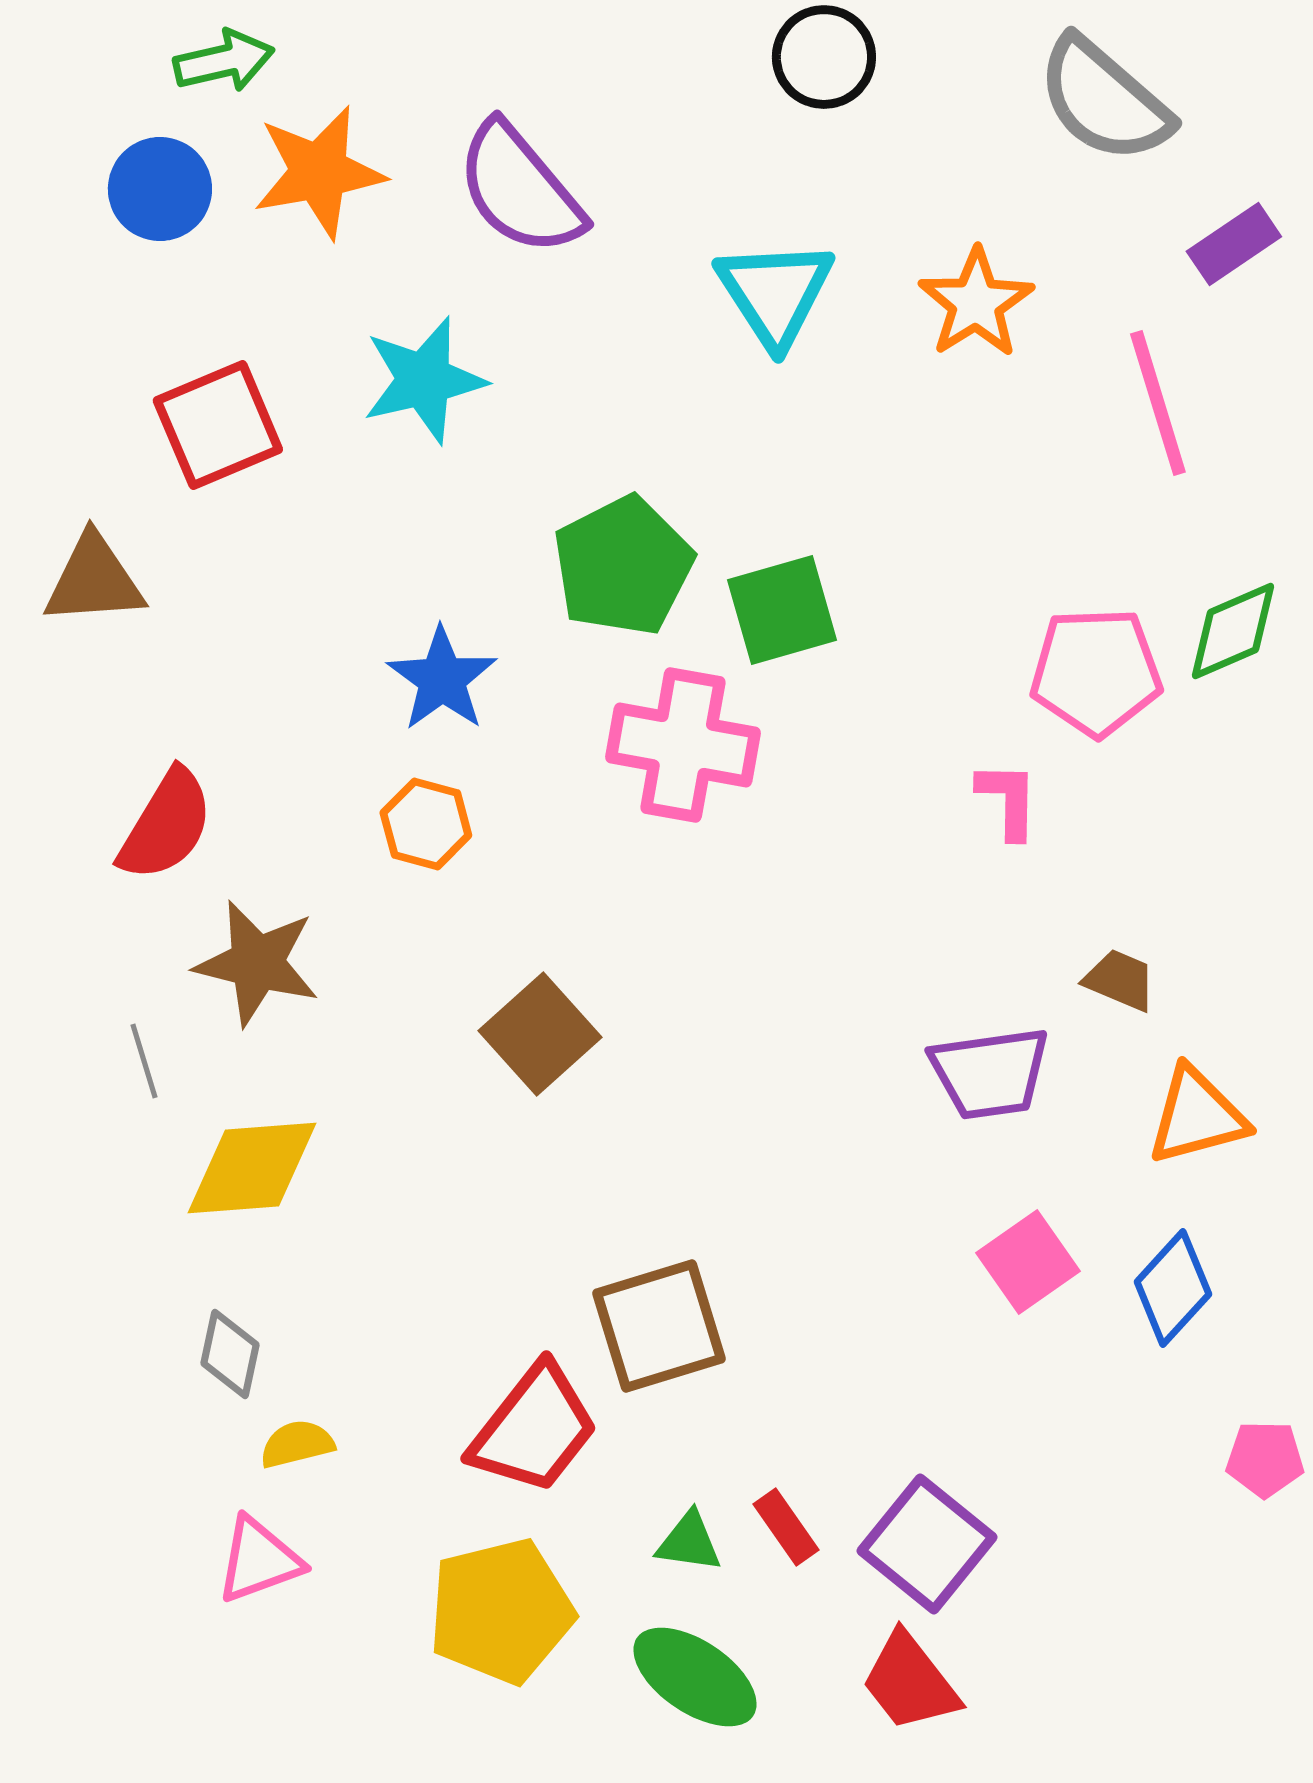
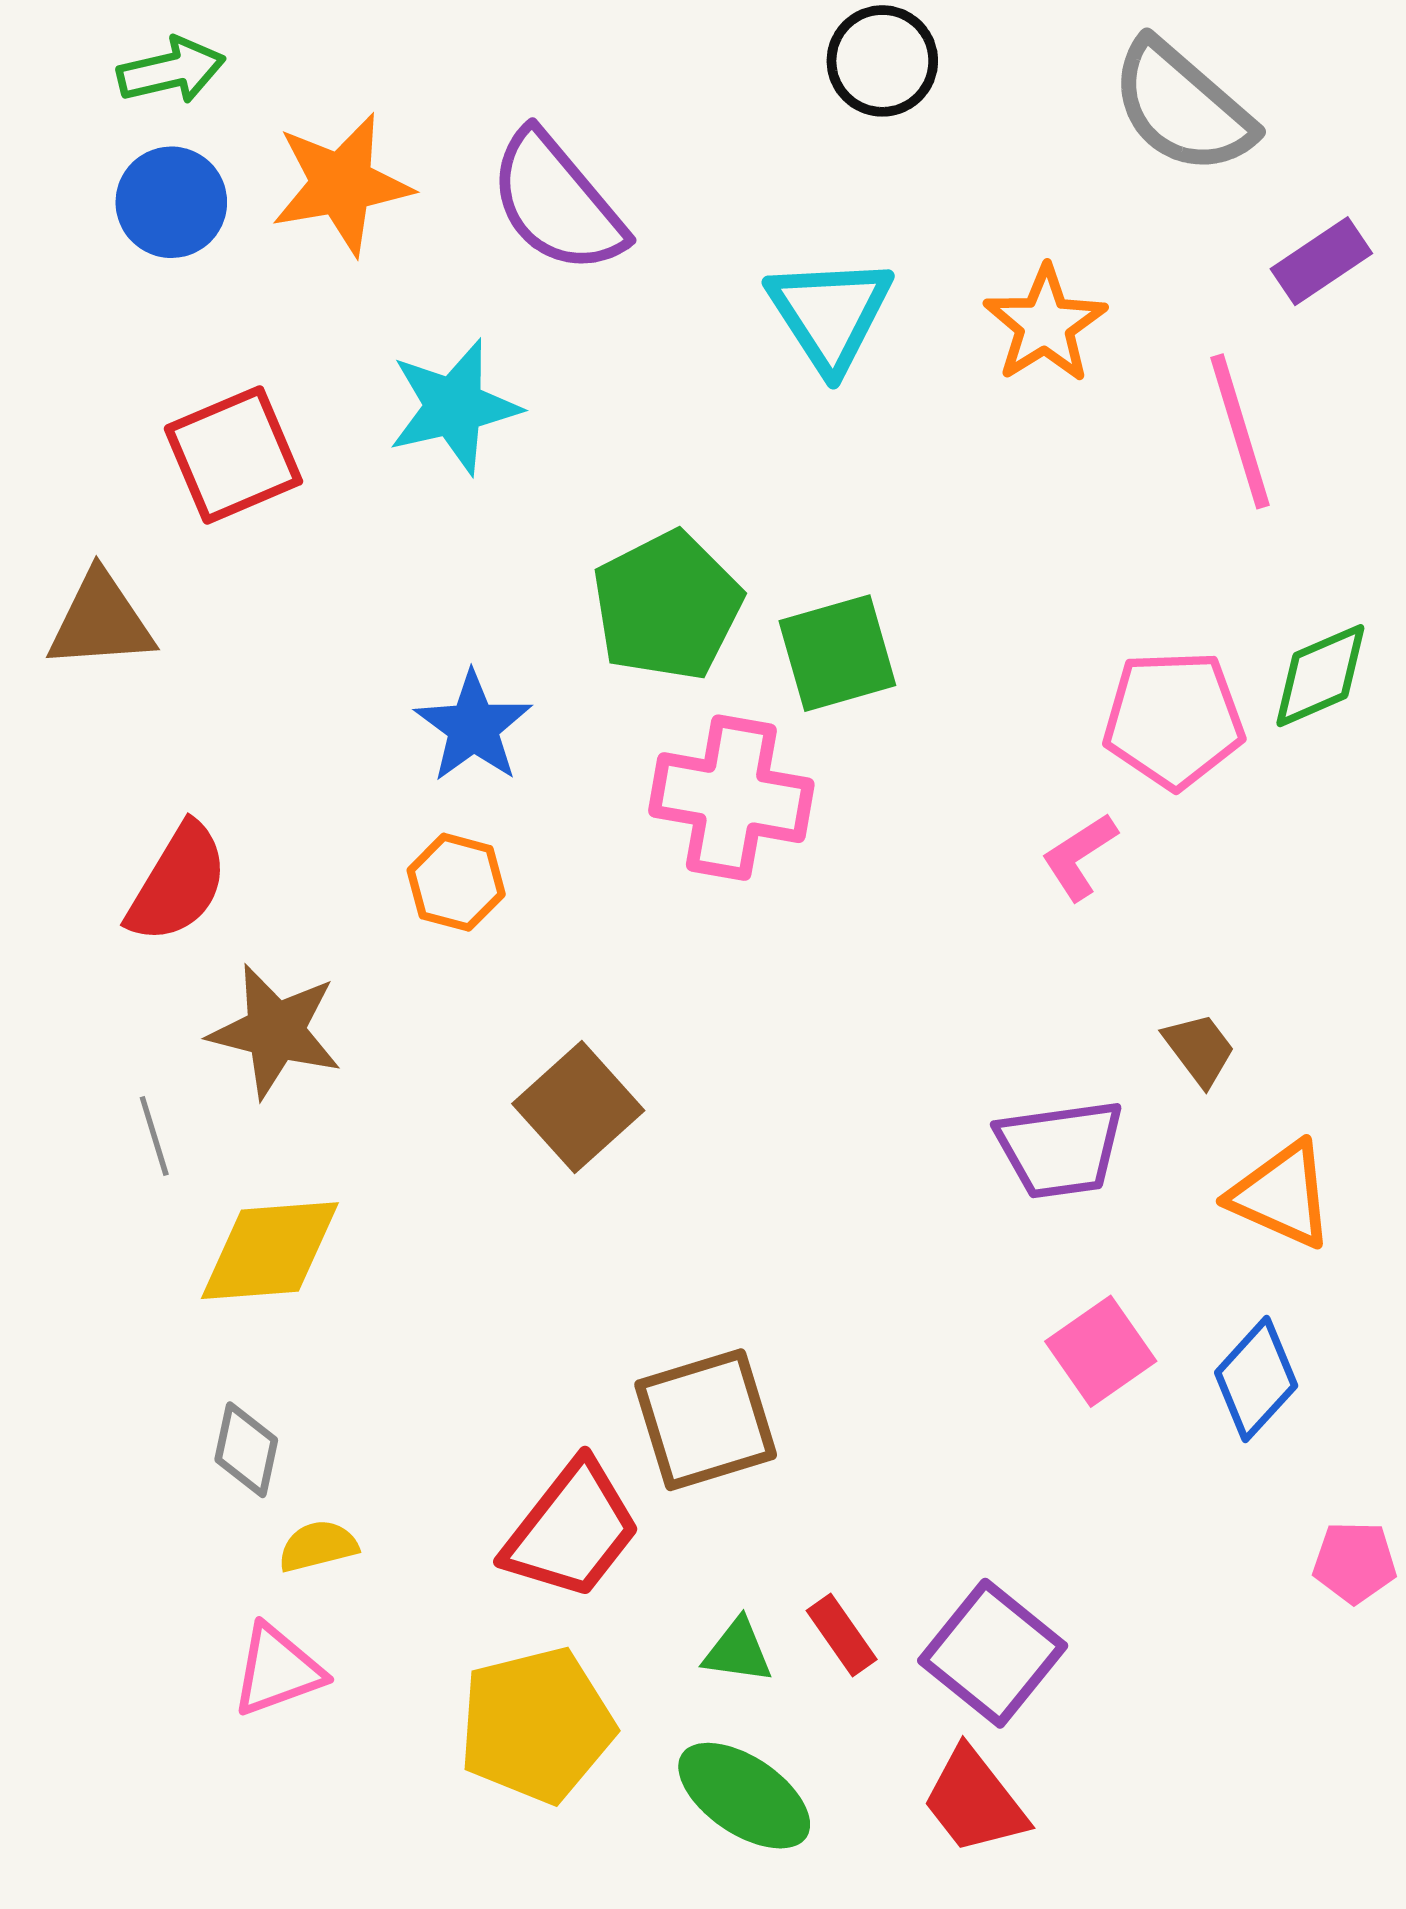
green arrow: (224, 61) -> (171, 71), moved
pink L-shape: (1008, 800) -> (1079, 857), turned -124
brown trapezoid: (1120, 980) -> (1199, 1049), turned 30
orange triangle: (1197, 1116) -> (1282, 1195), turned 39

